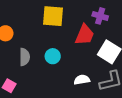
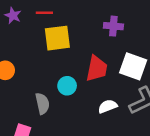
red trapezoid: (85, 35) -> (97, 69), moved
gray semicircle: (25, 57) -> (42, 104), moved

